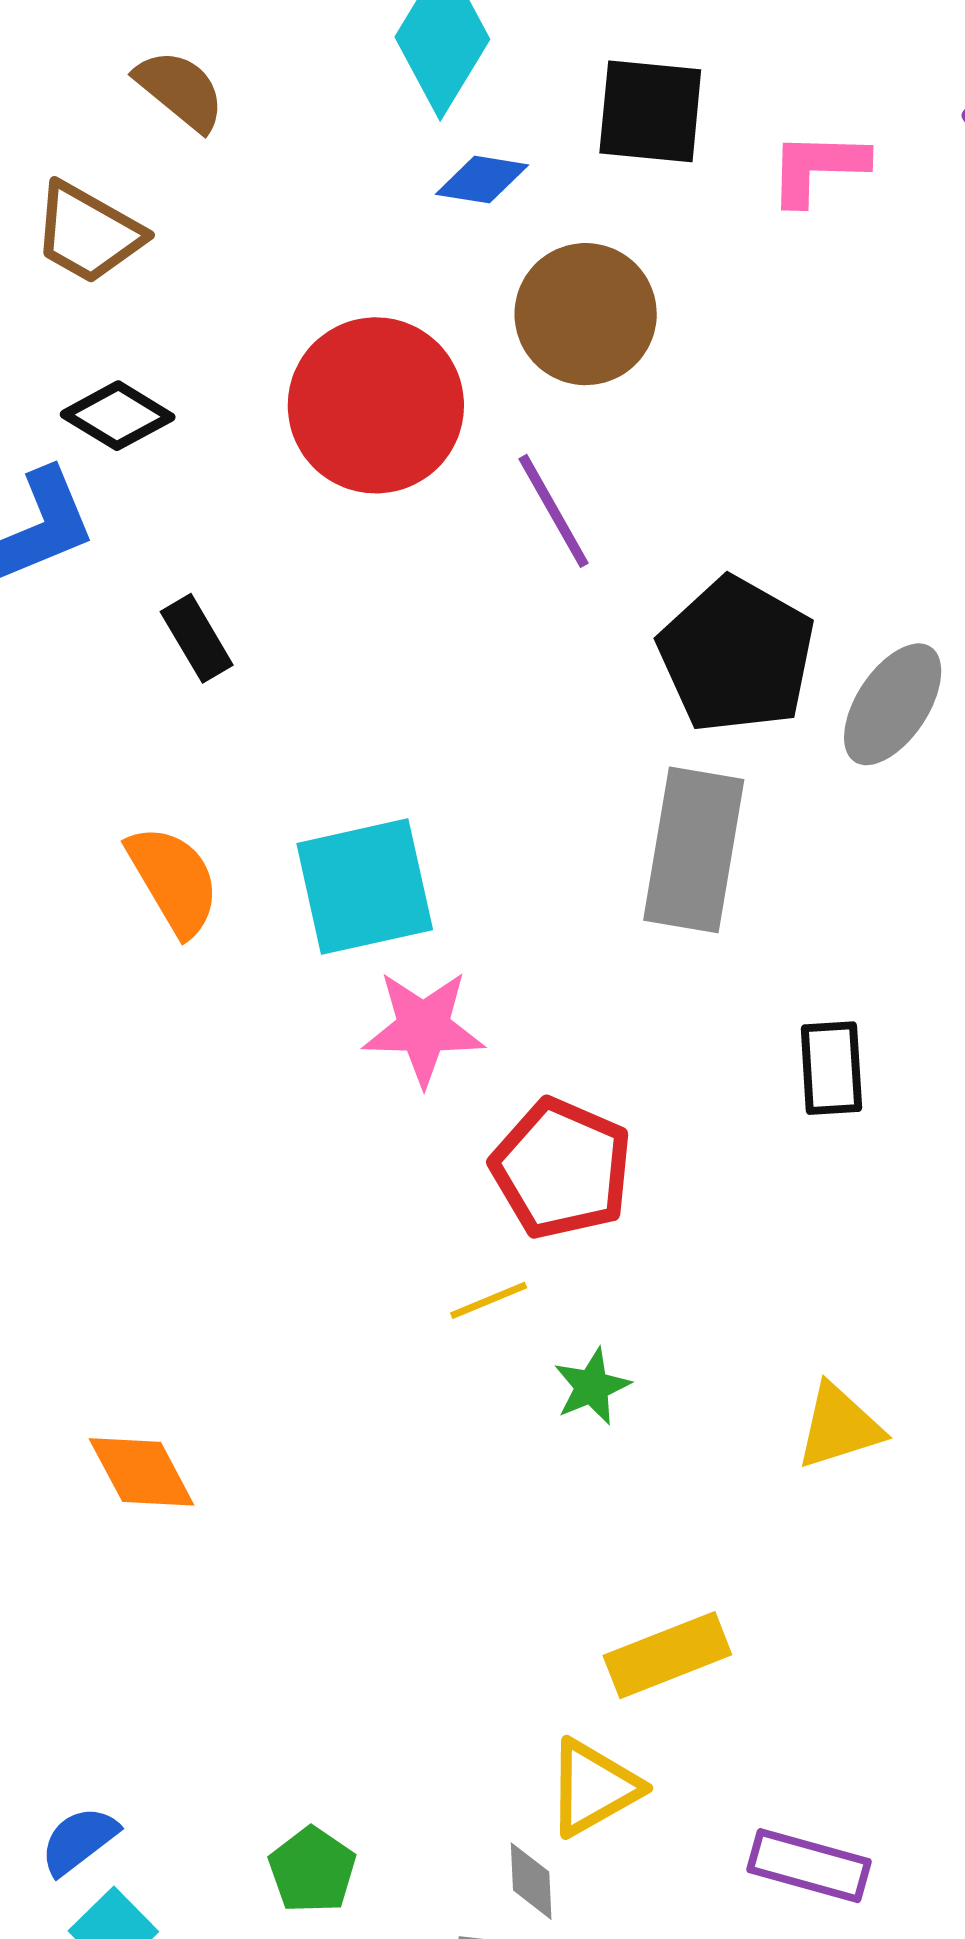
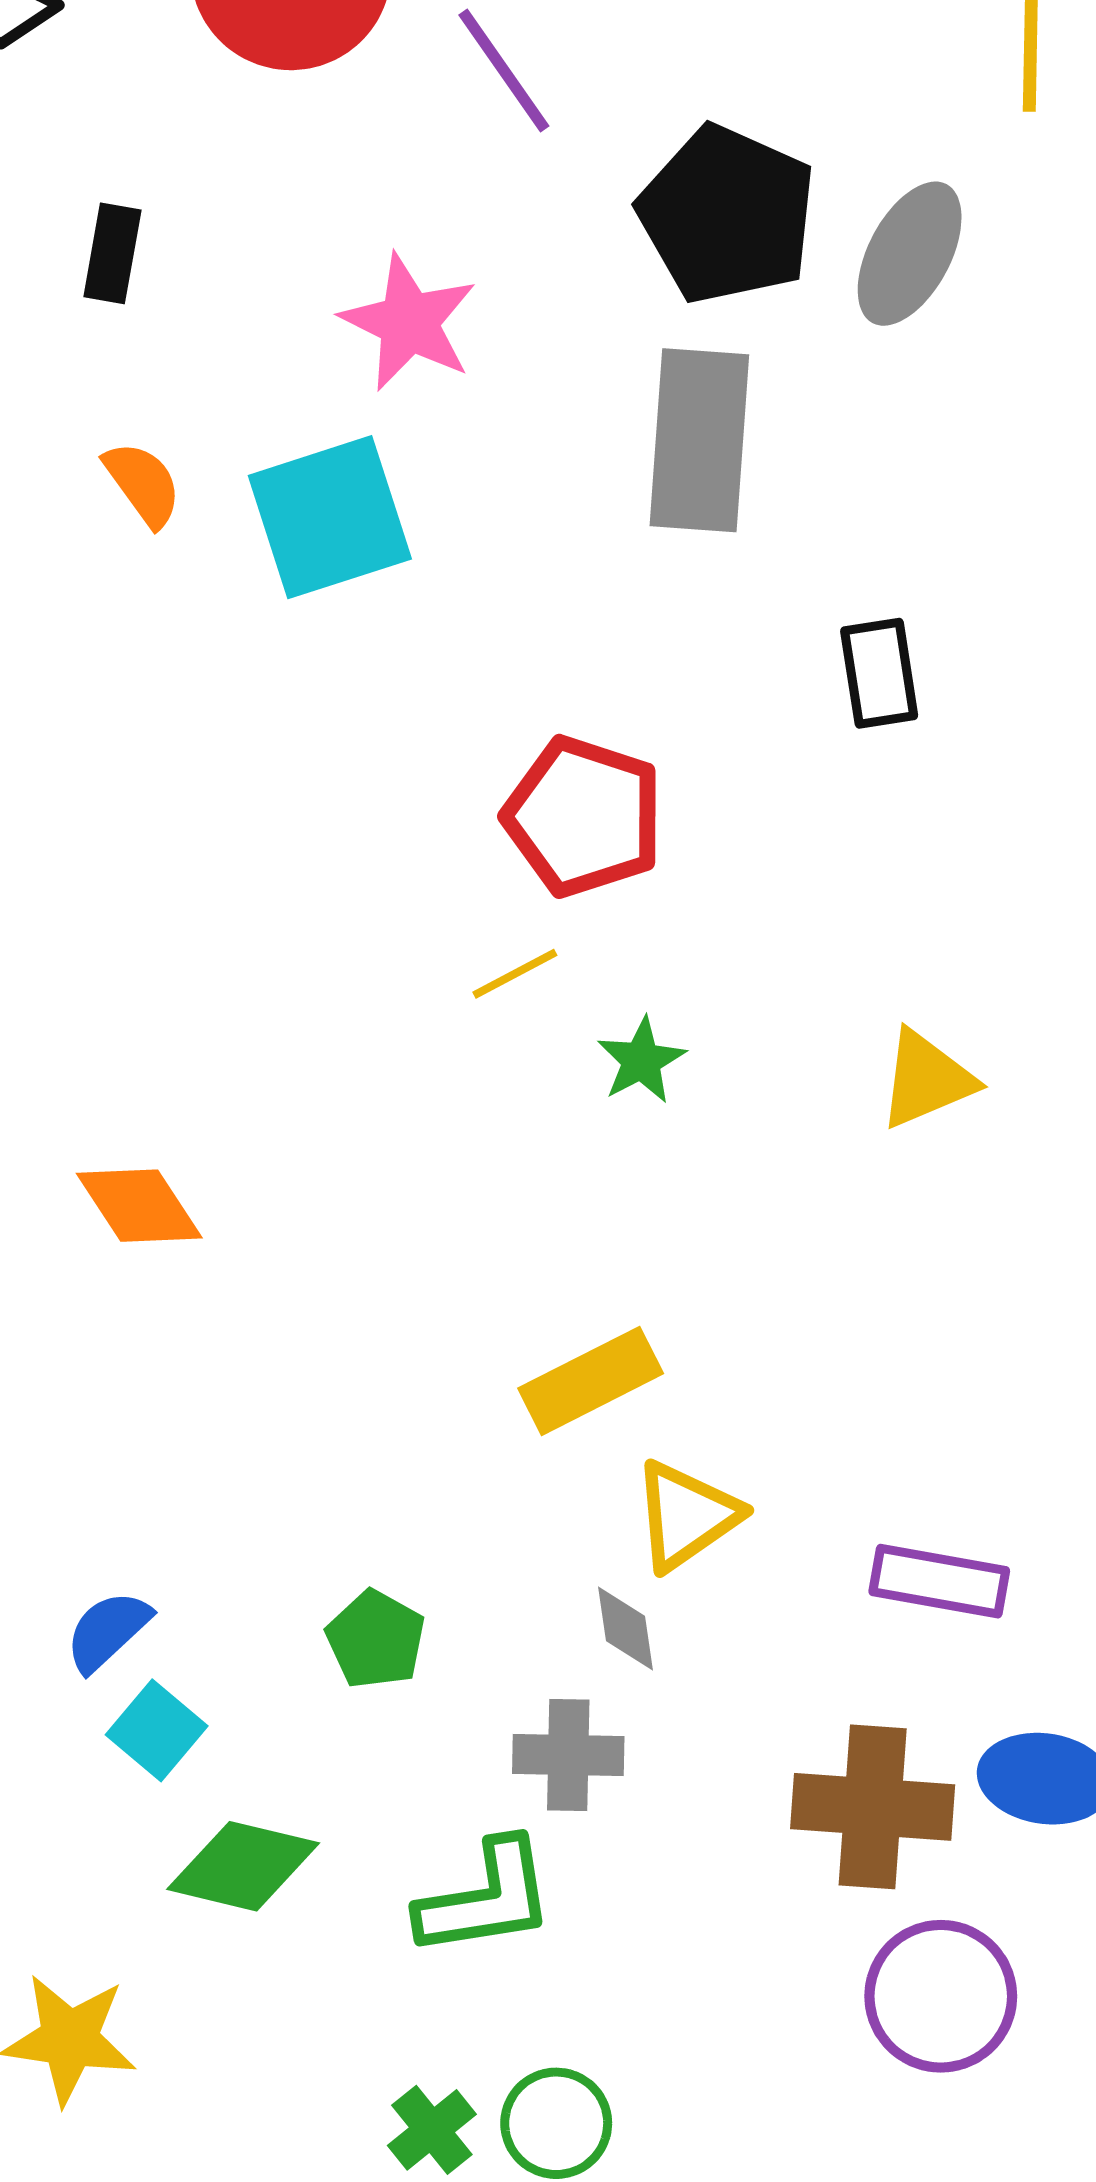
black rectangle: (197, 638) -> (112, 253), turned 46
orange semicircle: (173, 880) -> (143, 484), moved, size x0.7
pink star: (423, 1028) -> (409, 322), moved, turned 30
yellow rectangle: (667, 1655) -> (591, 1381), moved

